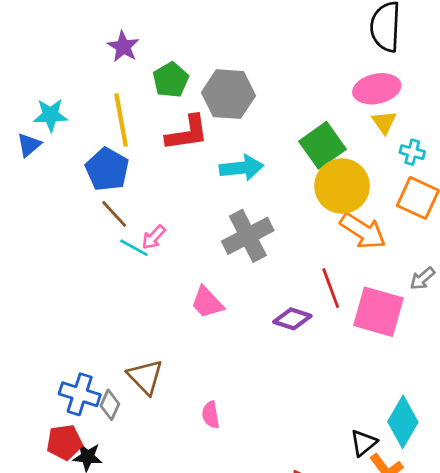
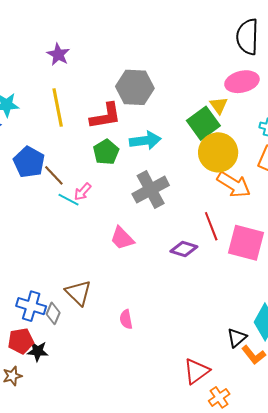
green pentagon: (171, 80) -> (106, 152), moved
yellow triangle: (384, 122) -> (219, 105), moved
blue pentagon: (107, 169) -> (29, 162), moved

